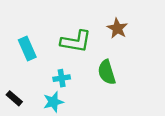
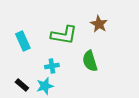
black rectangle: (14, 98) -> (22, 85), moved

